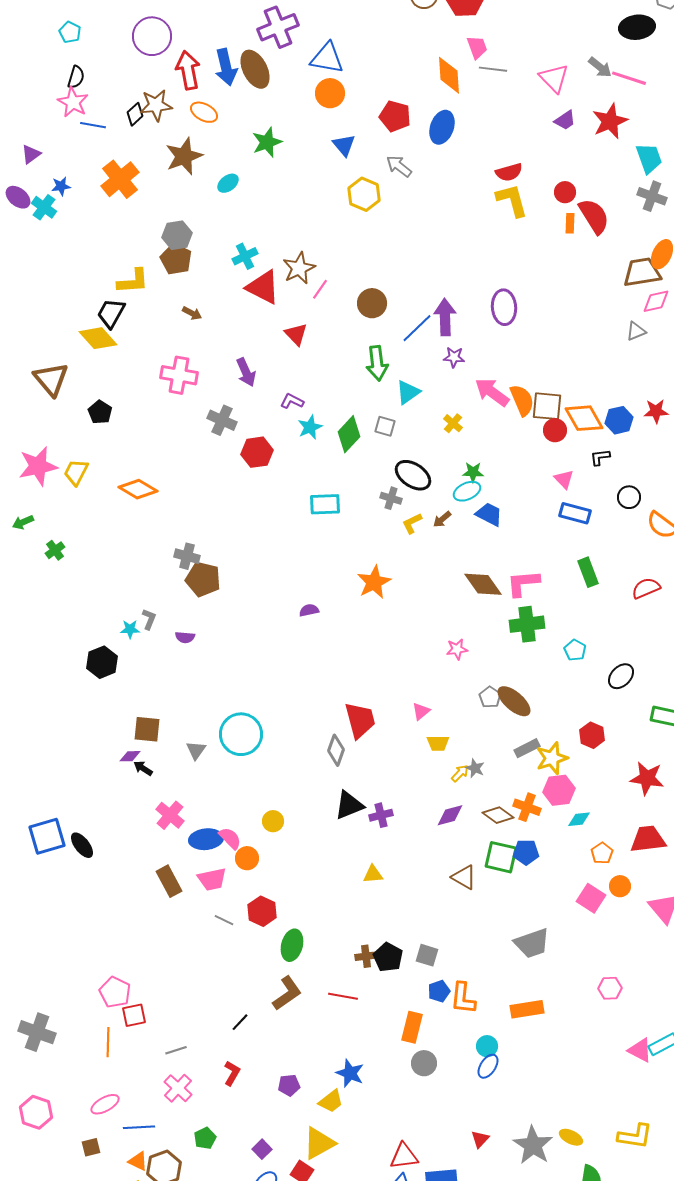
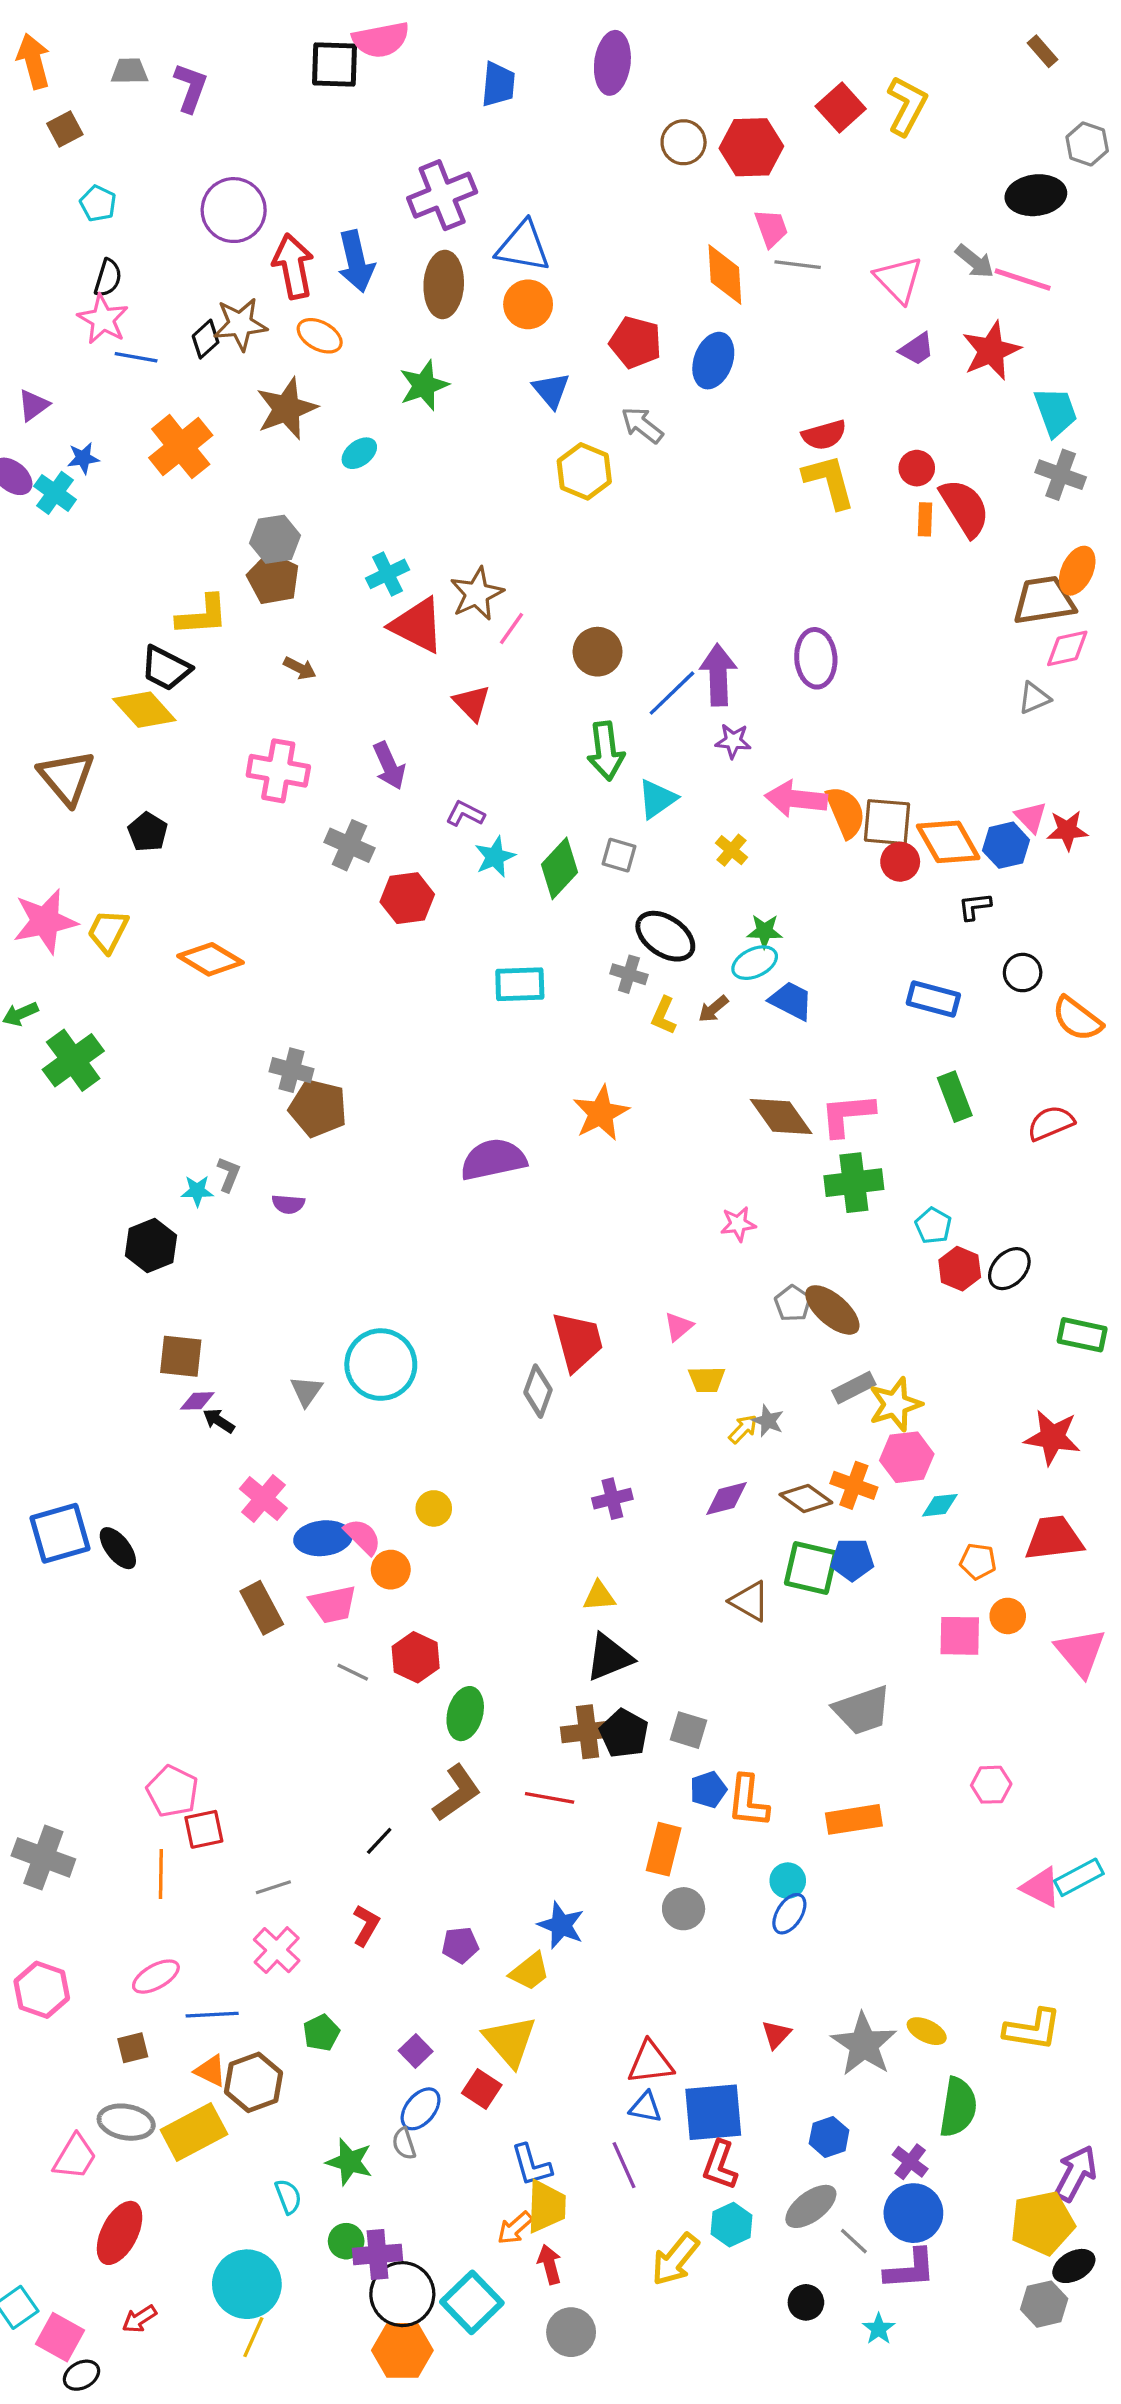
brown ellipse: (255, 69) -> (444, 284), moved, turned 30
black trapezoid: (111, 313) -> (166, 668), turned -92
pink arrow: (492, 392) -> (796, 799), turned -30
pink triangle: (564, 479) -> (1031, 817), moved
yellow L-shape: (412, 523) -> (664, 1016), turned -40
green cross: (55, 550) -> (73, 1060), size x1.8
purple semicircle: (309, 610) -> (493, 1159), size x2.0
brown square: (147, 729) -> (181, 1356), moved
red hexagon: (592, 735) -> (960, 1269), moved
black triangle: (349, 805) -> (609, 1657), moved
orange pentagon: (602, 853) -> (978, 1561), turned -30
pink square: (591, 898) -> (960, 1636), turned -32
brown cross: (366, 956) -> (588, 1732), size x1.4
yellow triangle: (319, 1143) -> (510, 2041), turned -42

